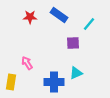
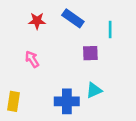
cyan line: (89, 24) -> (110, 30), turned -40
pink arrow: (27, 63) -> (32, 59), moved

